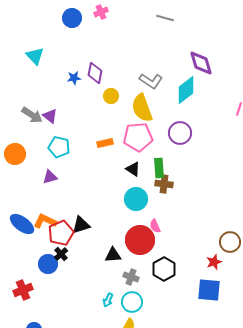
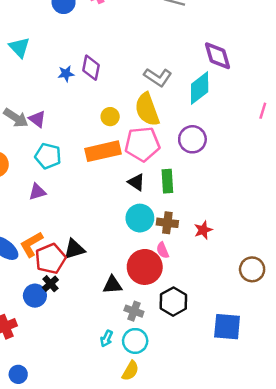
yellow circle: (111, 96) -> (110, 117), moved
orange rectangle: (105, 143) -> (103, 151), size x1.8
brown cross: (164, 184) -> (167, 223), moved
orange L-shape: (45, 221) -> (31, 244), turned -55
red star: (214, 262) -> (203, 230), moved

